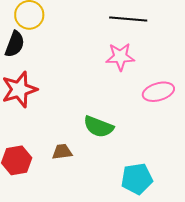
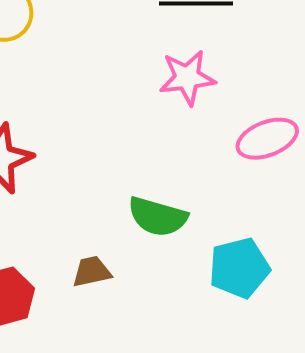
cyan pentagon: (137, 179) -> (239, 268), moved

